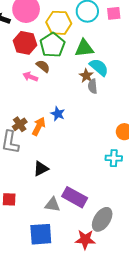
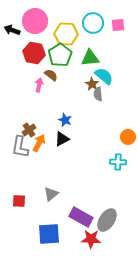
pink arrow: (30, 77) -> (39, 85), turned 80
orange arrow: (39, 126) -> (39, 143), moved
black triangle: (41, 169) -> (62, 139), moved
purple rectangle: (75, 197) -> (81, 217), moved
gray triangle: (52, 205) -> (51, 194), moved, turned -49

